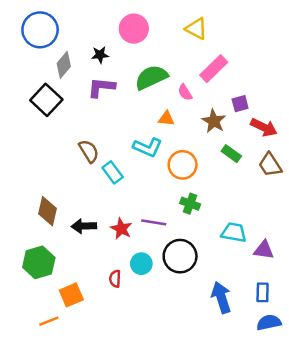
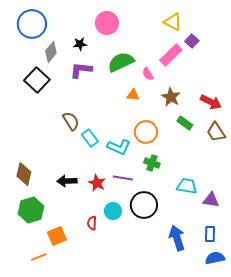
yellow triangle: (196, 29) -> (173, 22), moved
purple square: (240, 104) -> (192, 41), moved, turned -32
cyan L-shape: (148, 147) -> (119, 147), moved
brown diamond: (48, 211) -> (24, 174), moved

